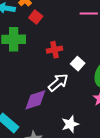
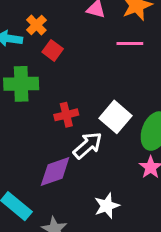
red cross: (55, 50) -> (66, 115), moved
white square: (78, 64) -> (116, 117), size x1.5

